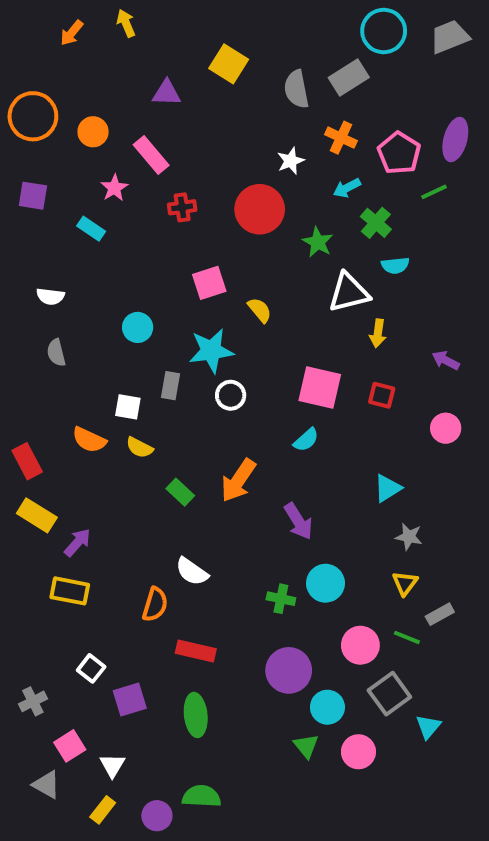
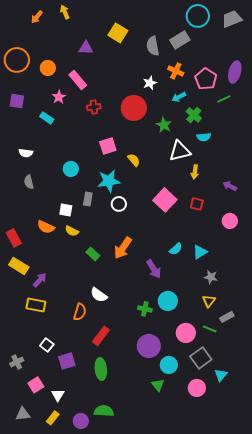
pink square: (320, 388) -> (165, 200), turned 30
cyan semicircle: (306, 440) -> (176, 249), moved
red rectangle: (196, 651) -> (101, 336), turned -66
pink circle: (358, 752) -> (197, 388), moved
gray triangle: (47, 785) -> (23, 414), moved, turned -35

